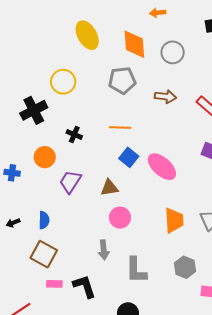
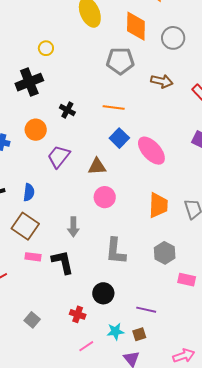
yellow circle: (63, 82) -> (46, 48), moved, size x0.6
gray arrow: (104, 250) -> (73, 227), moved

